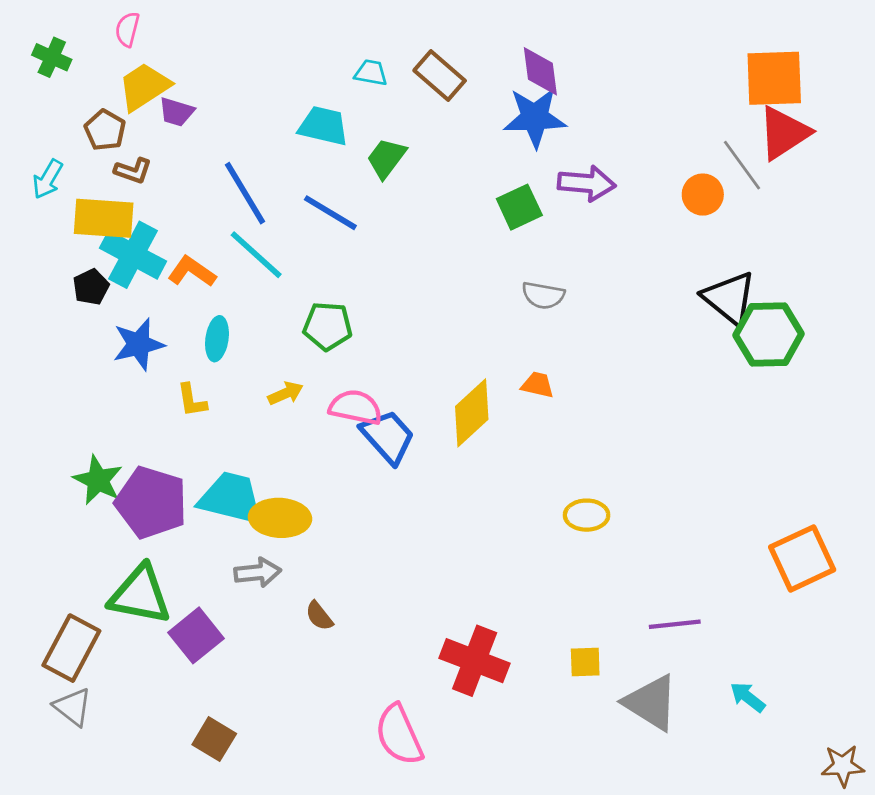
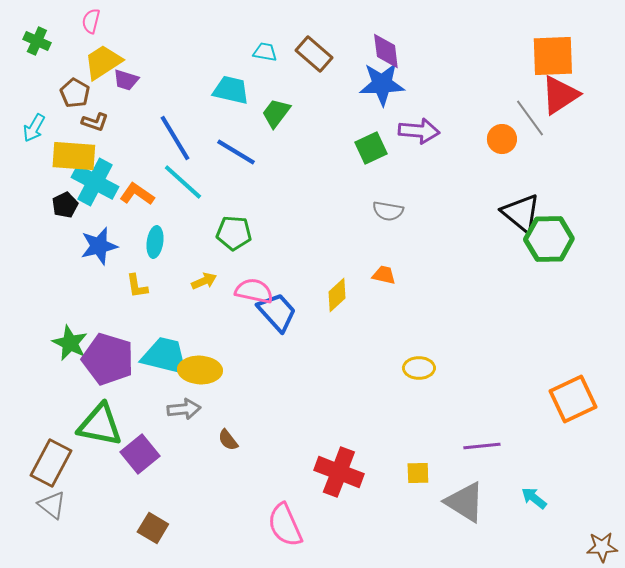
yellow diamond: (472, 413) -> (337, 295), size x0.7

